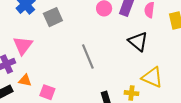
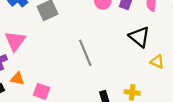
yellow triangle: (152, 77) -> (157, 62), moved, size x0.6

